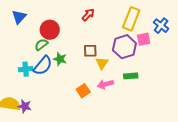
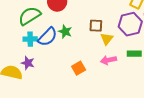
green semicircle: (41, 45) -> (30, 16), moved, size x1.6
orange square: (83, 91) -> (79, 68), moved
purple star: (25, 106) -> (28, 63), moved

